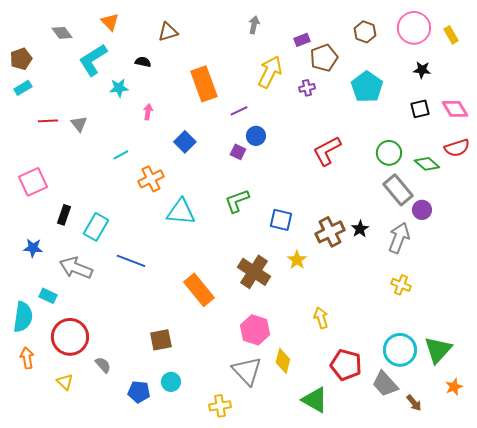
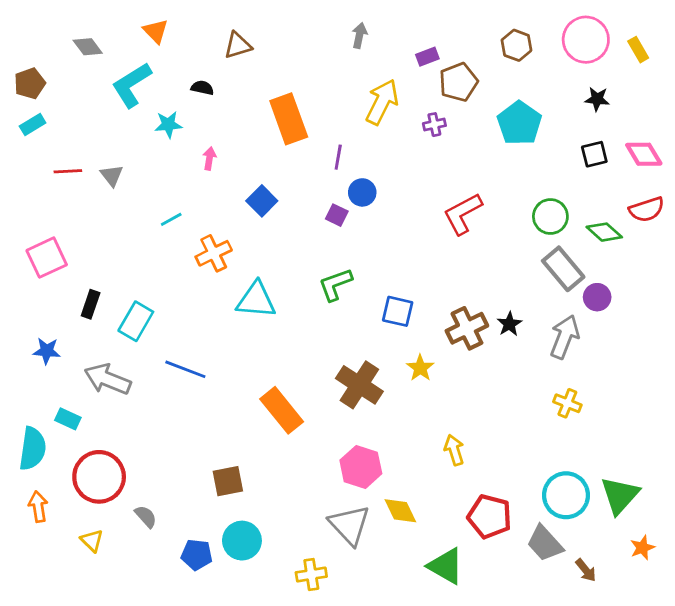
purple line: (239, 111) -> (338, 157), turned -54
yellow diamond: (283, 361) -> (400, 511), turned -40
cyan circle: (171, 382) -> (242, 541), size x1.4

